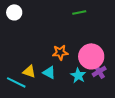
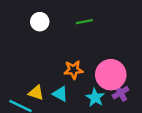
white circle: (14, 12) -> (40, 22), moved
green line: (79, 12) -> (84, 22), moved

